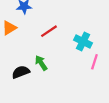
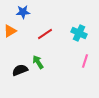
cyan cross: (83, 41) -> (79, 33), moved

